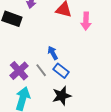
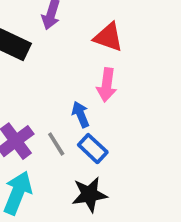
pink arrow: (86, 21) -> (107, 85), moved

